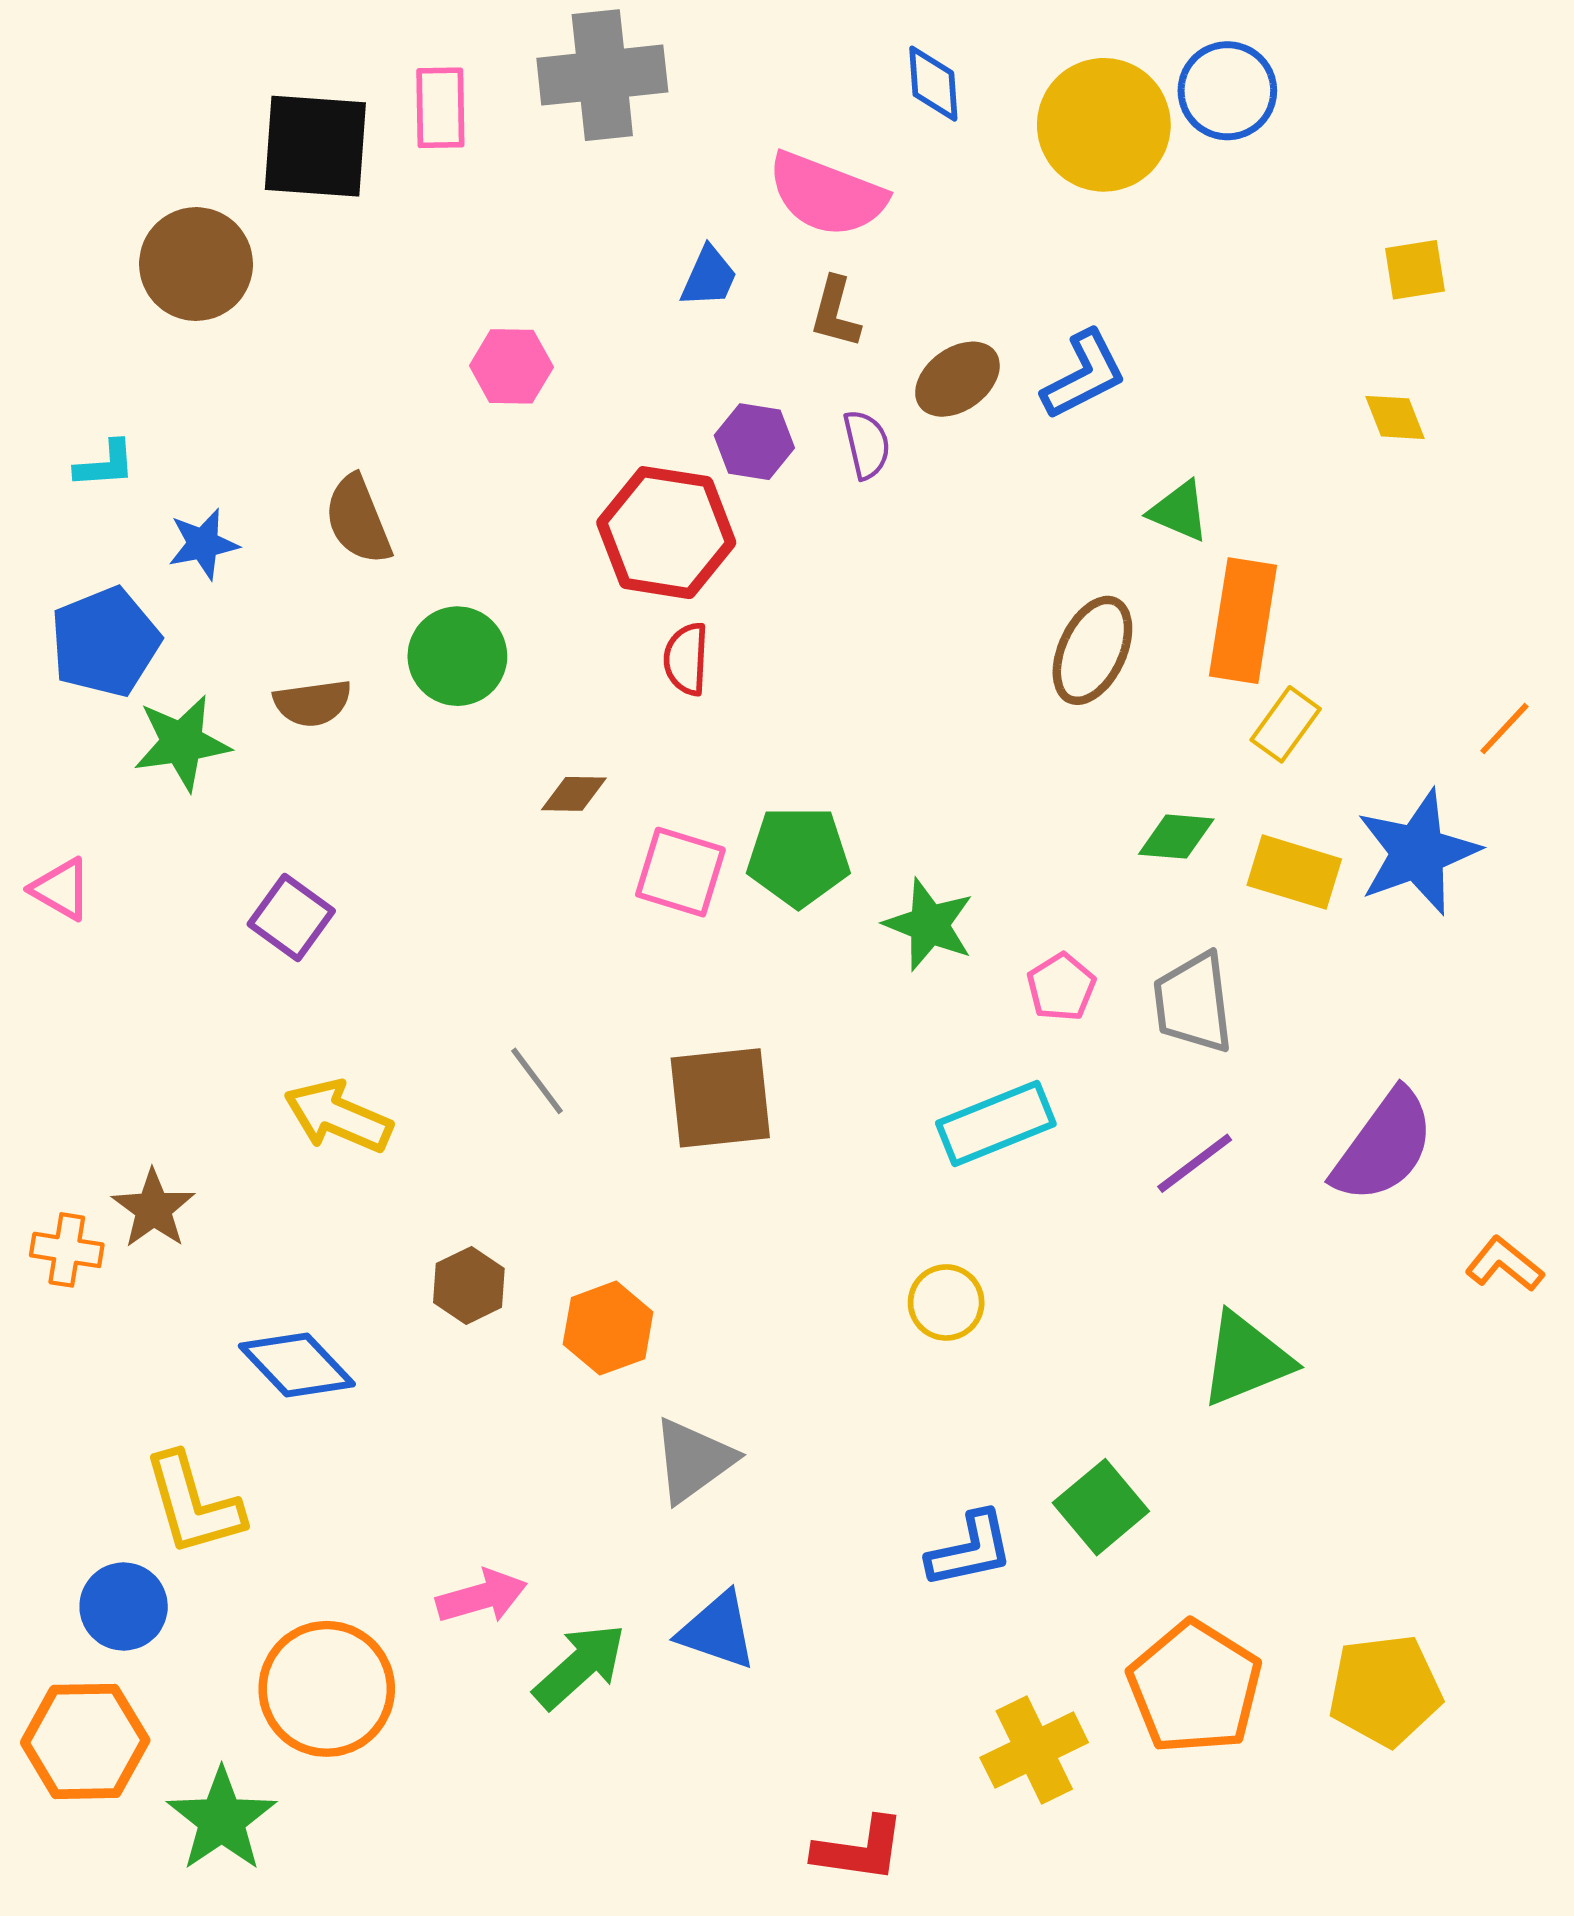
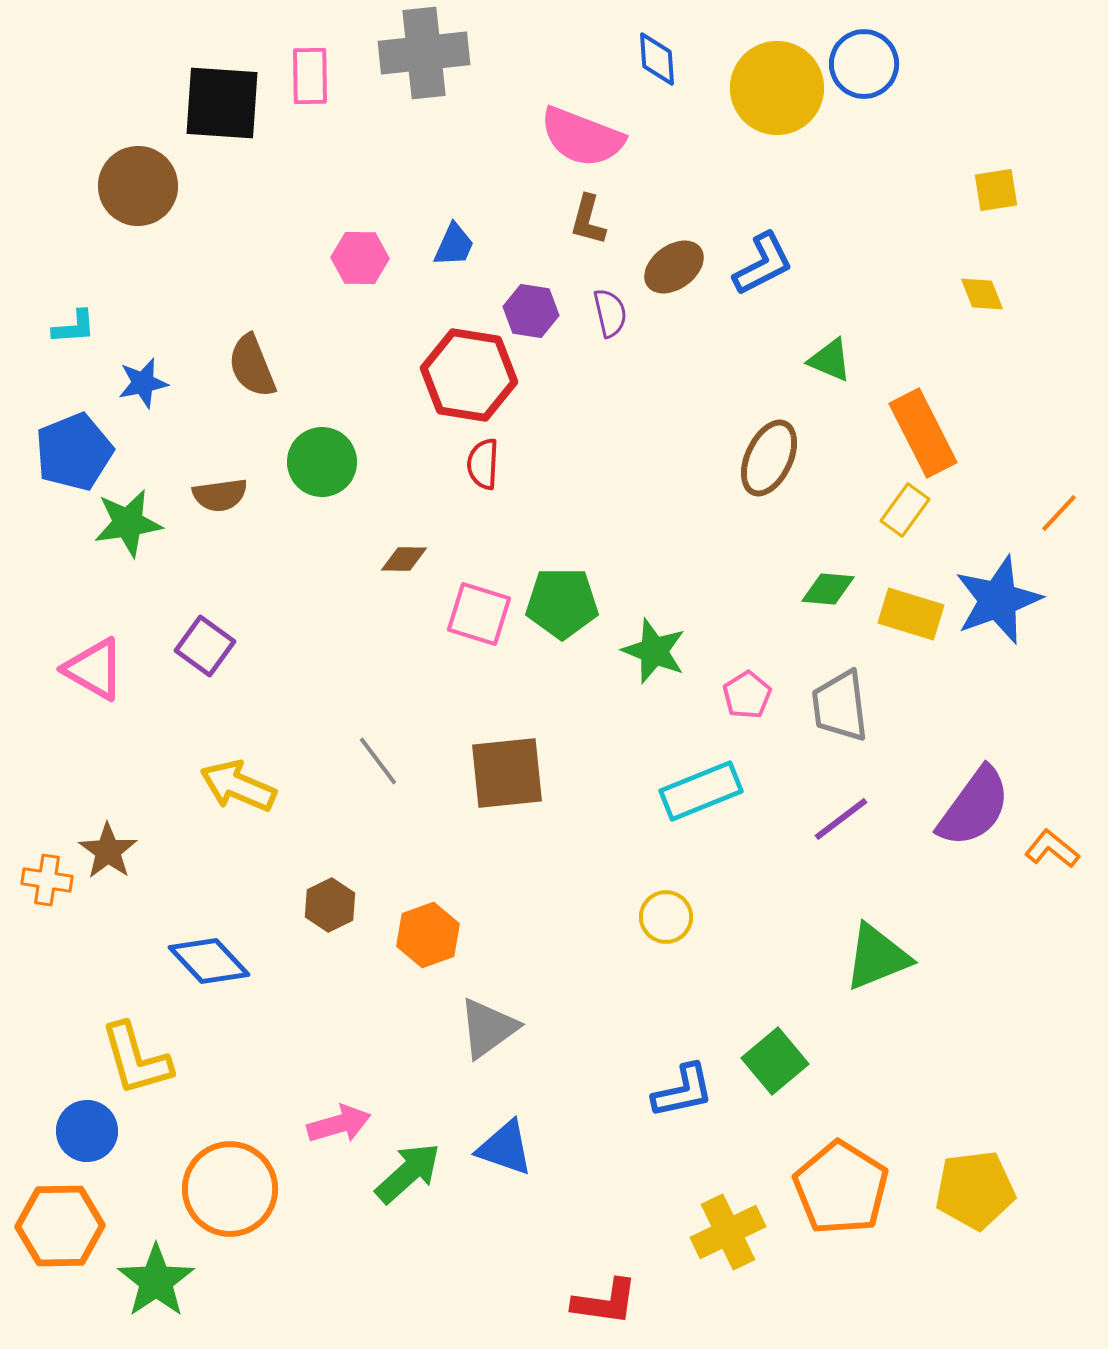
blue trapezoid: (709, 277) -> (454, 245), moved
orange rectangle: (1243, 621) -> (923, 433), moved, turned -36
pink triangle: (61, 889) -> (94, 669), moved, size x1.4
orange L-shape: (1504, 1264) -> (1052, 849), moved

